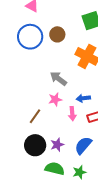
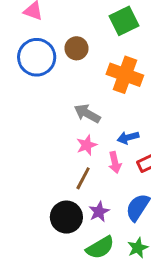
brown line: (35, 116) -> (83, 178), moved
green semicircle: (55, 169) -> (100, 248), turned 144

